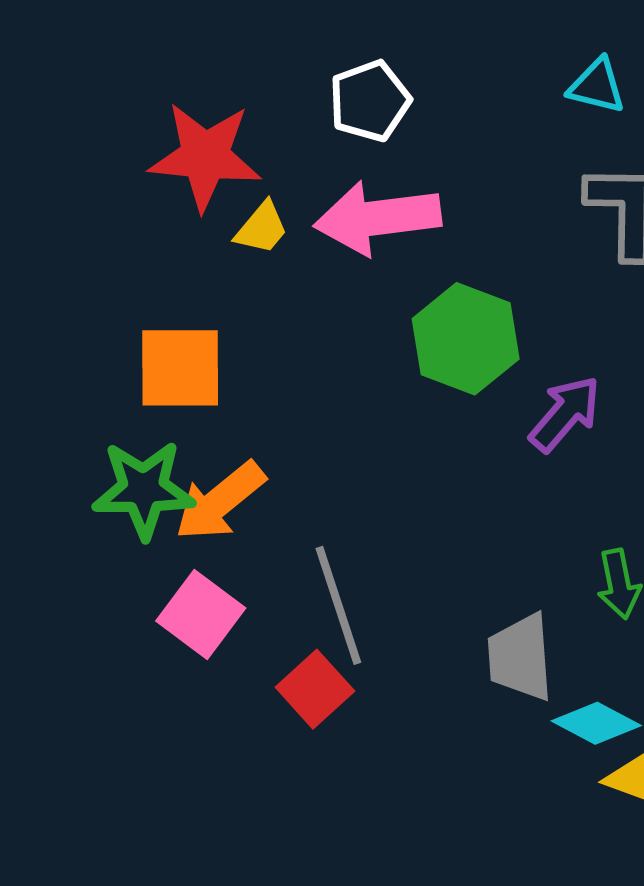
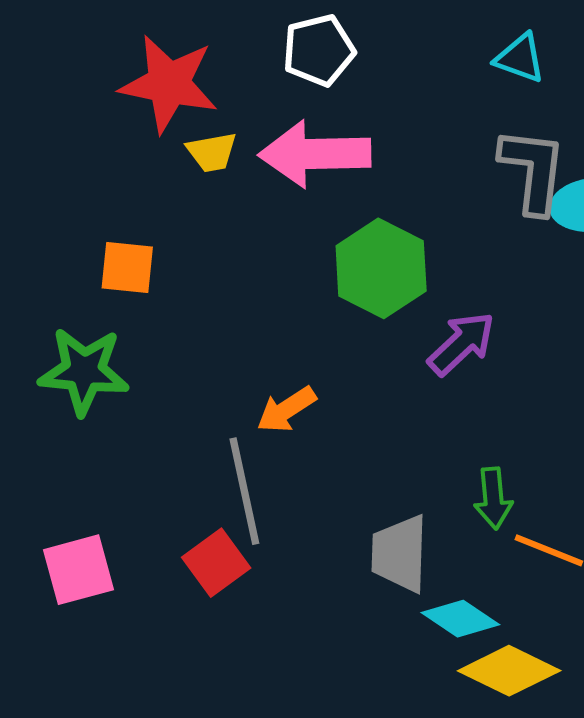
yellow trapezoid: (262, 228) -> (212, 152), turned 34
orange square: (180, 368) -> (127, 268), size x0.7
orange arrow: (220, 501) -> (286, 410), moved, size x0.7
pink square: (201, 614) -> (78, 570), moved, turned 32

